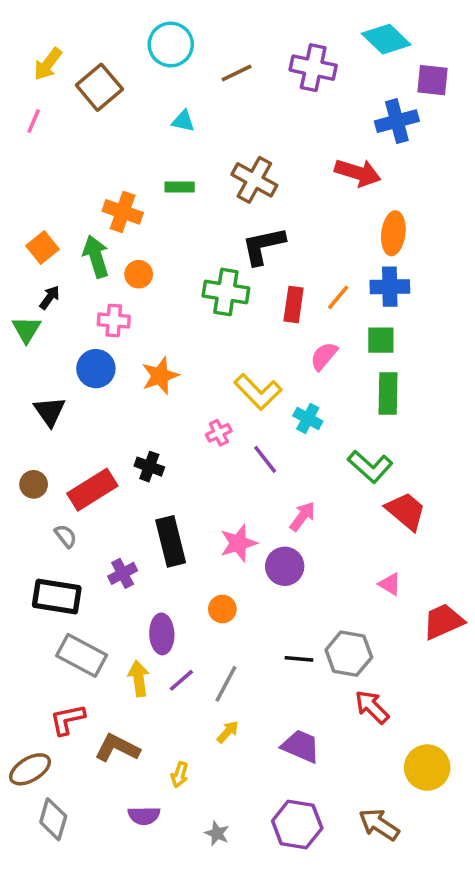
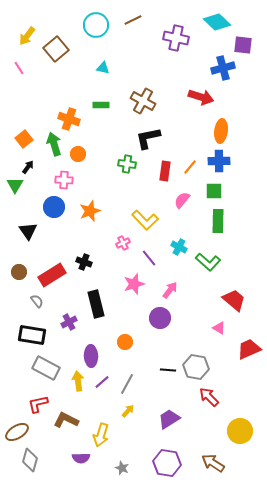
brown line: (237, 73) -> (133, 20), moved
pink line: (34, 121) -> (19, 68), turned -56
green cross: (226, 292) -> (127, 164), size x0.7
cyan cross: (308, 418) -> (179, 247), moved
red trapezoid: (406, 511) -> (234, 300), moved
pink star: (238, 543) -> (134, 284), moved
purple trapezoid: (301, 746) -> (169, 419), turned -55
yellow arrow: (180, 775) -> (101, 435), size x1.6

